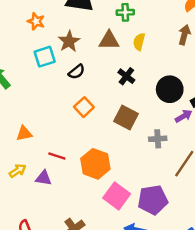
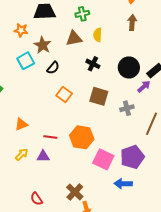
orange star: (36, 21) -> (21, 30), moved

